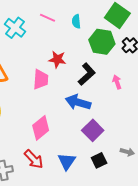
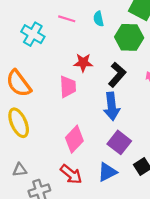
blue arrow: (78, 102) -> (112, 106), turned -105
purple square: (93, 130) -> (119, 142), moved
blue triangle: (67, 161) -> (107, 172), turned 36

